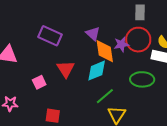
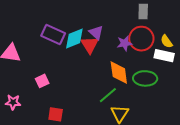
orange diamond: (105, 51) -> (119, 73), moved
red triangle: (66, 69) -> (90, 45), moved
cyan diamond: (97, 71) -> (74, 38), moved

